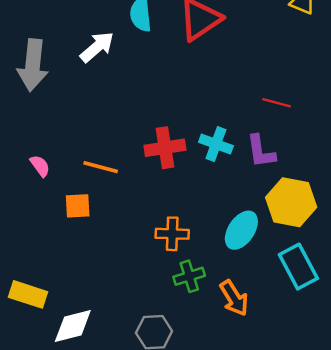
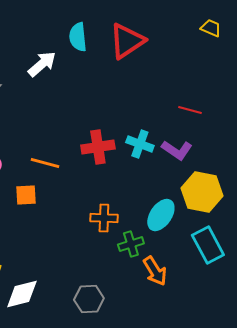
purple L-shape: (261, 151) -> (177, 150), turned -48
green cross: (189, 276) -> (131, 244), moved

